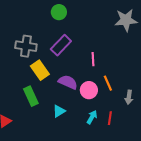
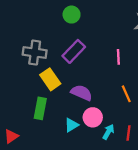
pink line: (93, 59) -> (118, 57), moved
pink circle: (89, 90) -> (93, 117), moved
green rectangle: (31, 96) -> (40, 108), turned 36

